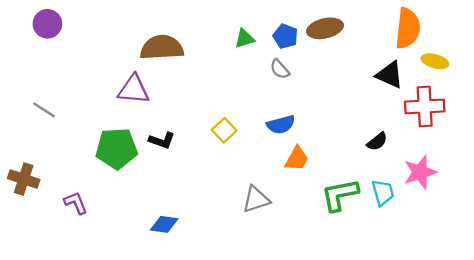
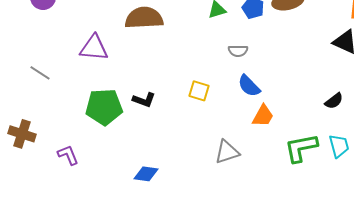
gray semicircle: (280, 69) -> (238, 51), moved, turned -48
purple triangle: (134, 89) -> (94, 48), moved
blue semicircle: (281, 125) -> (249, 86), turned 60
yellow square: (224, 130) -> (199, 91), turned -30

